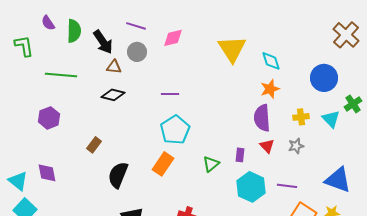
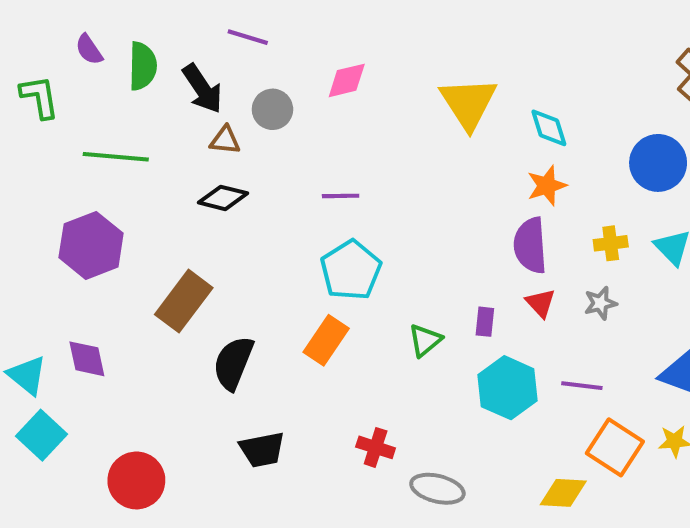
purple line: (136, 26) -> (248, 37), moved
purple hexagon: (49, 118) -> (91, 245), size x1.4
brown rectangle: (94, 145) -> (184, 301), size x1.8

